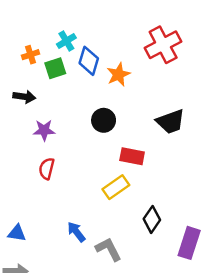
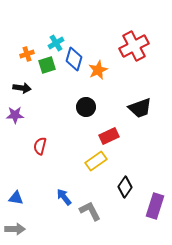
purple star: (44, 130) -> (15, 115), moved
red rectangle: (132, 156) -> (109, 136), turned -36

